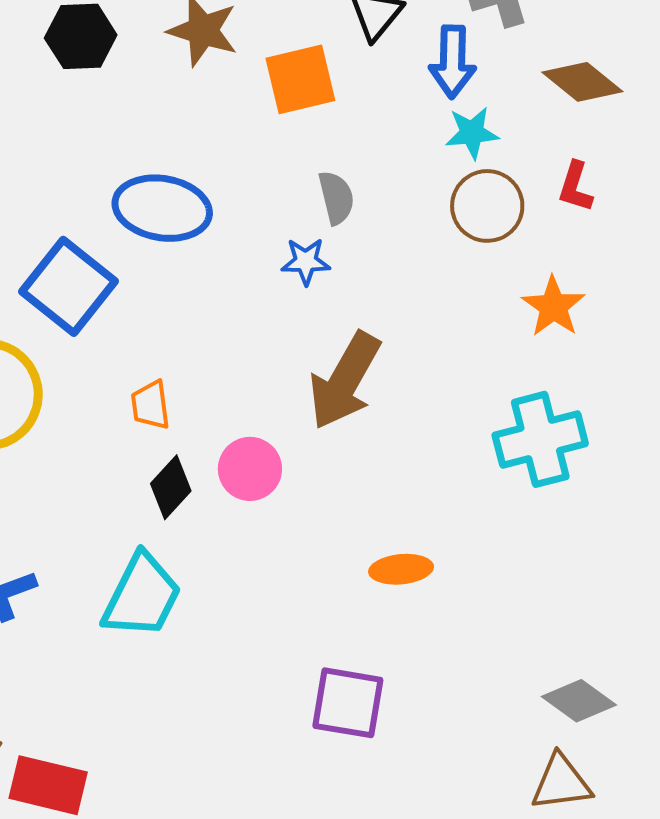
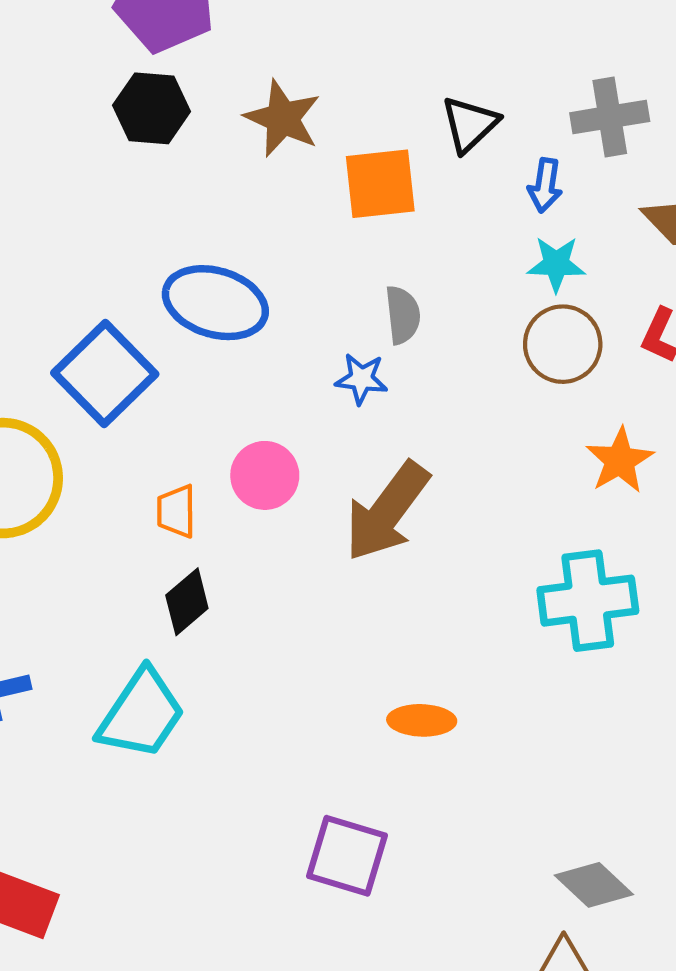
blue arrow: (453, 62) -> (545, 185), size x0.7
pink circle: (250, 469) -> (265, 475), moved

